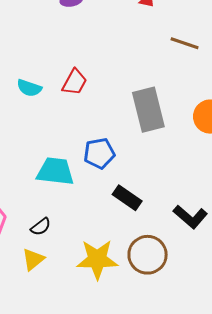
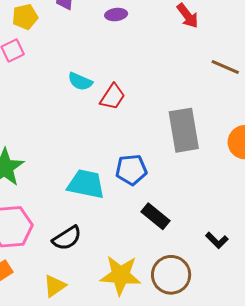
cyan semicircle: (29, 88) -> (80, 81), moved
black L-shape: (190, 217) -> (217, 240), size x0.7
black semicircle: (41, 227) -> (67, 238), size x1.4
yellow triangle: (33, 259) -> (55, 286), moved

